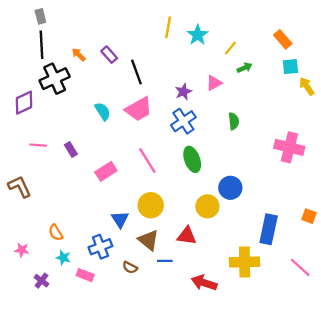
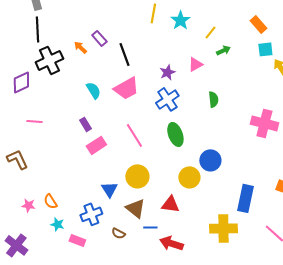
orange arrow: (79, 55) -> (80, 47), moved
purple rectangle: (71, 150) -> (85, 124), moved
pink star: (22, 250) -> (28, 205), moved
purple cross: (41, 281) -> (16, 245), moved, size x1.6
red arrow: (204, 283) -> (171, 243), moved

